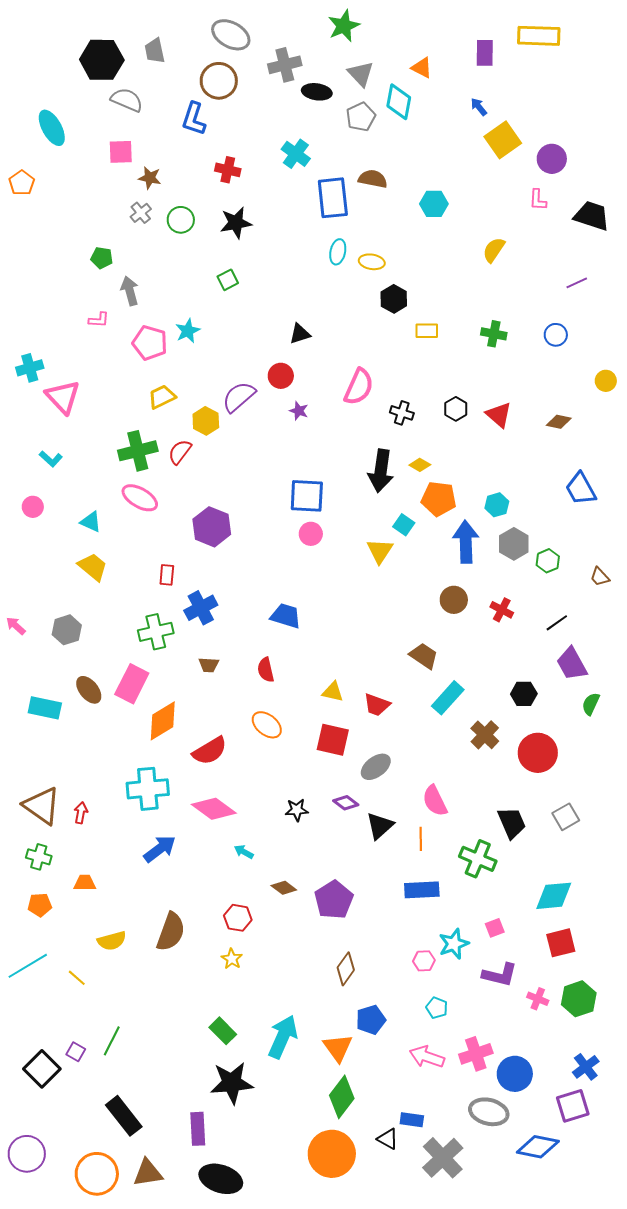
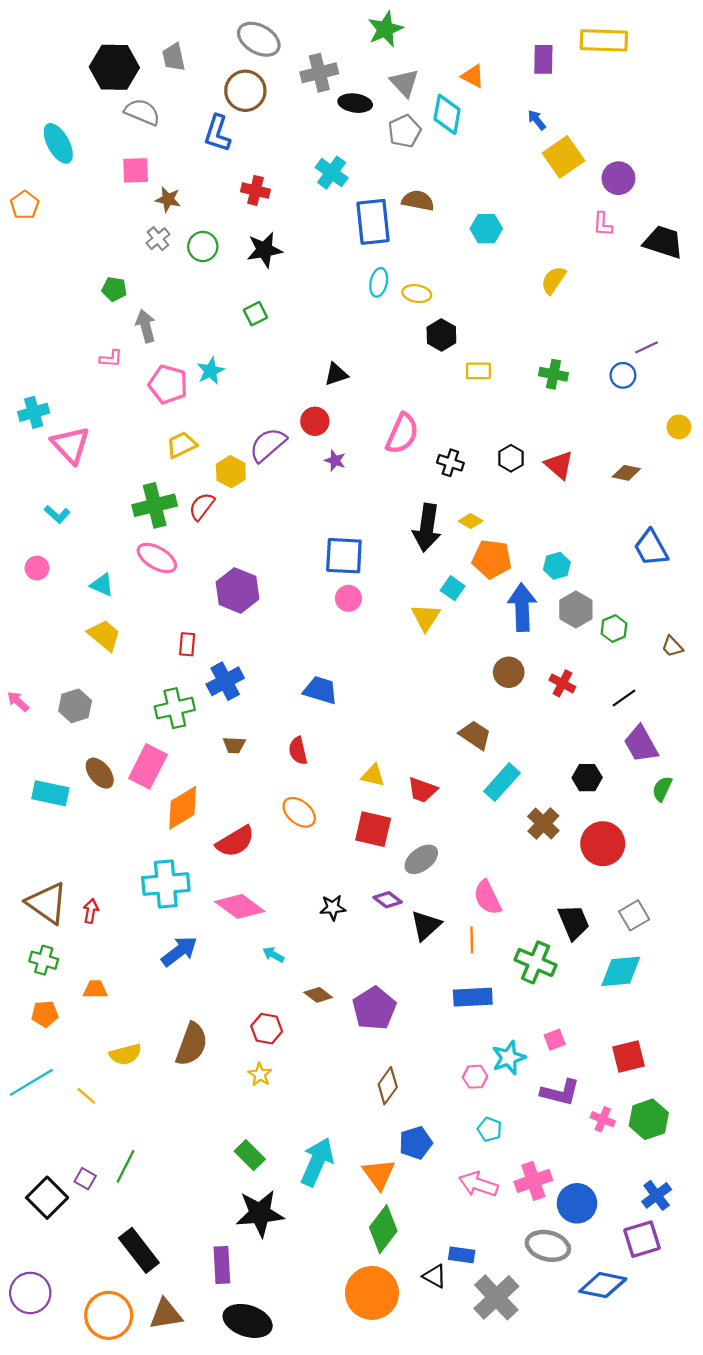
purple line: (577, 283) -> (646, 347), moved
cyan diamond: (554, 896) -> (621, 971), moved

